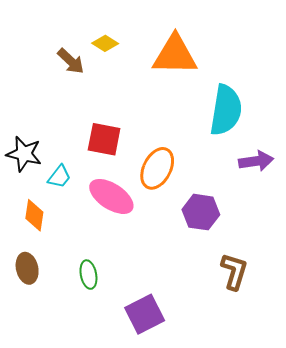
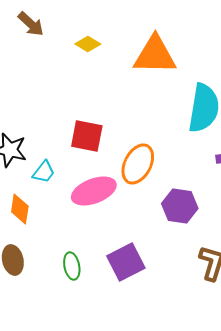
brown arrow: (71, 61) -> (31, 24), moved
pink ellipse: (111, 196) -> (94, 191), turned -54
purple square: (145, 314) -> (126, 262), moved

